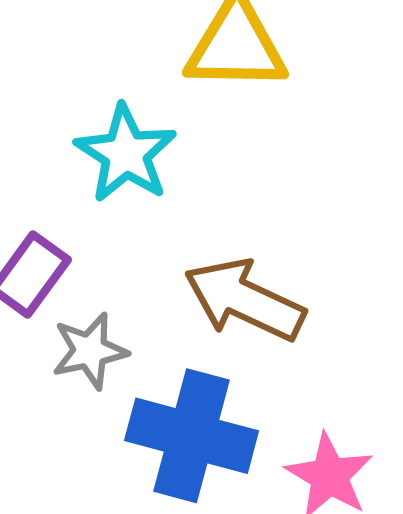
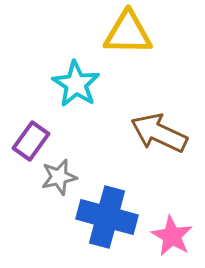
brown arrow: (245, 300) -> (159, 133), moved

